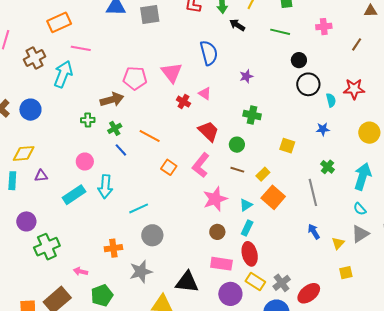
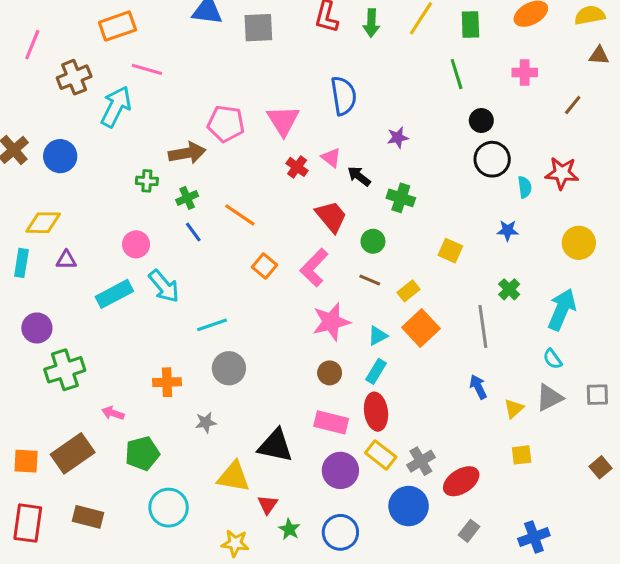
black arrow: (237, 25) -> (359, 176), moved
green line: (280, 32) -> (457, 74), turned 54
cyan arrow: (105, 187) -> (164, 286), turned -50
gray star: (141, 272) -> (206, 422), size x0.6

